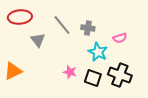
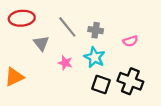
cyan star: (98, 52) -> (95, 57), moved
pink star: (70, 72) -> (65, 63), moved

